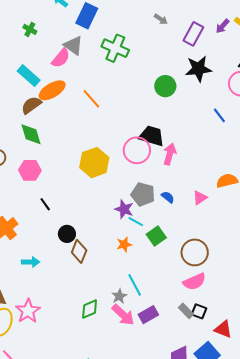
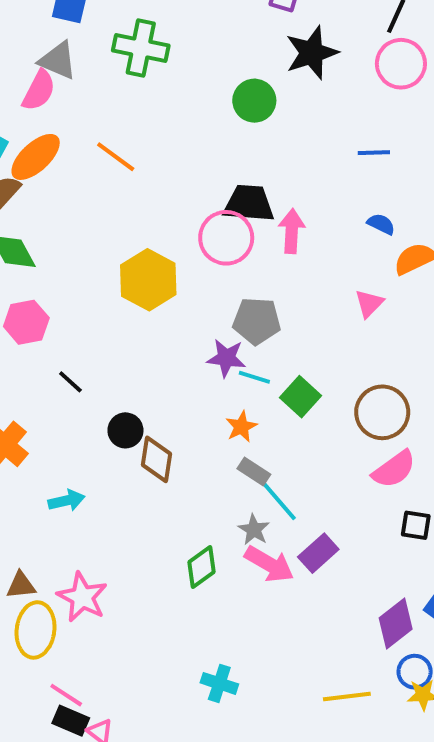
blue line: (219, 115) -> (374, 153), moved, turned -42
blue semicircle: (168, 197) -> (381, 224), moved
gray rectangle: (186, 311) -> (254, 471), moved

